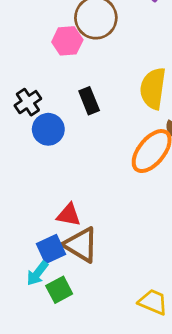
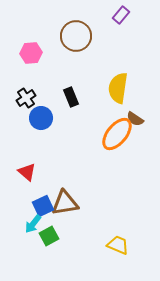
pink hexagon: (67, 41) -> (31, 53), moved
red triangle: (69, 215) -> (27, 172), moved, turned 30
brown triangle: (81, 245) -> (65, 203), turned -40

